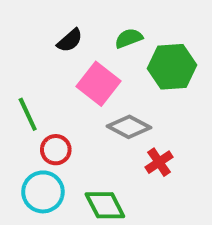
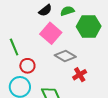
black semicircle: (70, 40) -> (45, 10), moved

